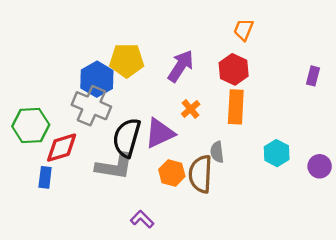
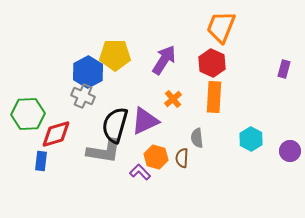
orange trapezoid: (244, 30) -> (221, 27), size x1.6
gray cross: (91, 106) -> (83, 96), size x0.7
brown semicircle: (201, 174) -> (182, 158), size x0.6
purple L-shape: (142, 219) -> (140, 172), moved

